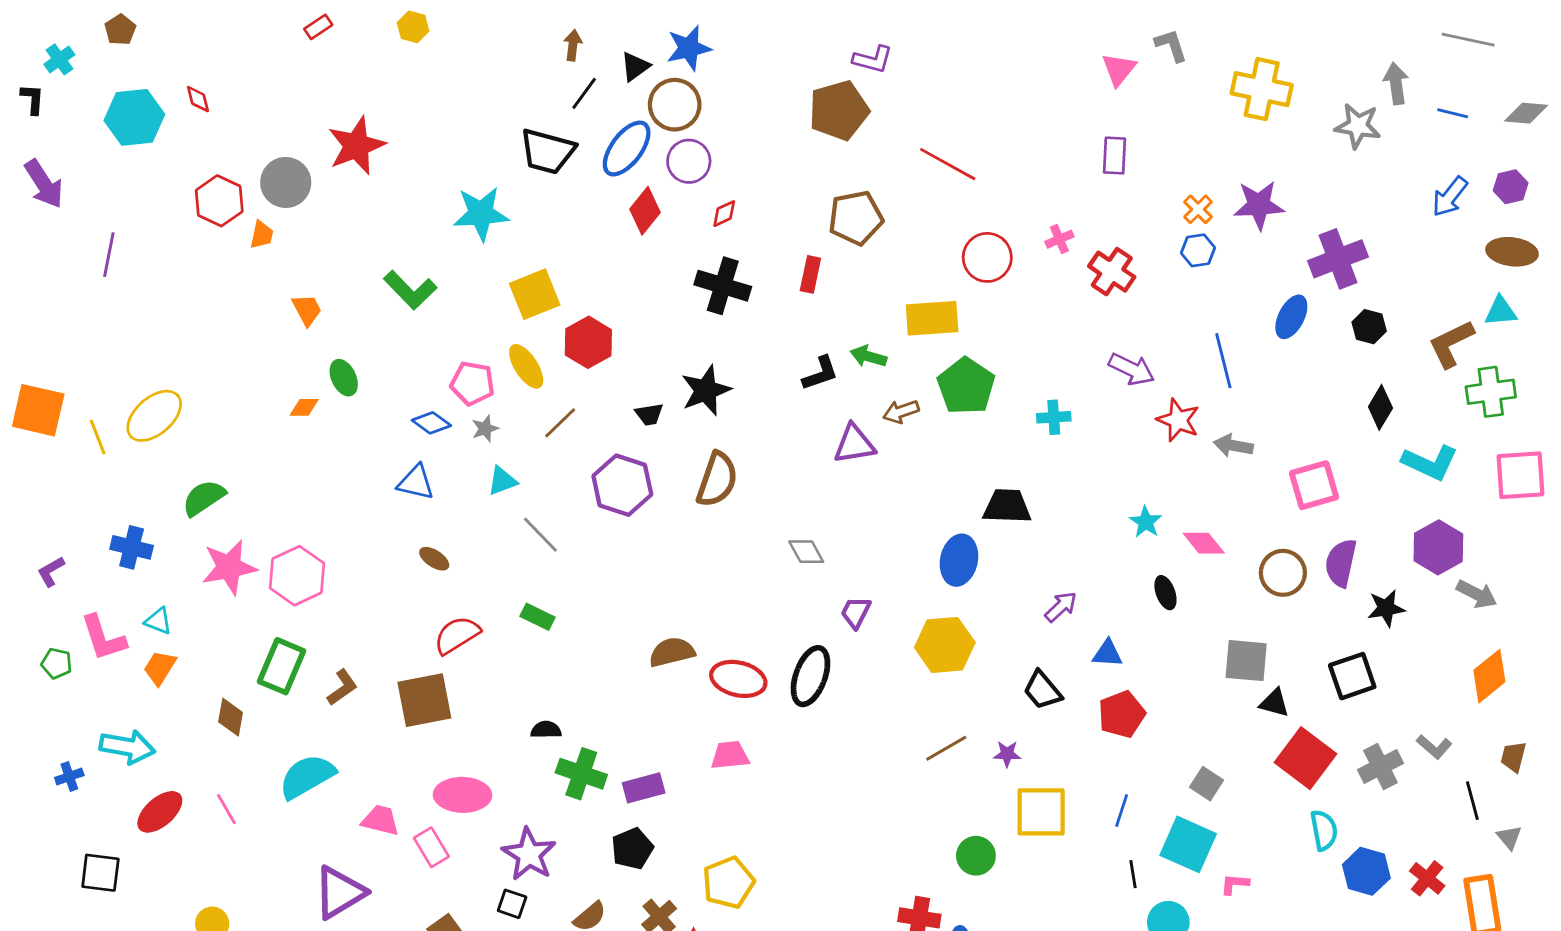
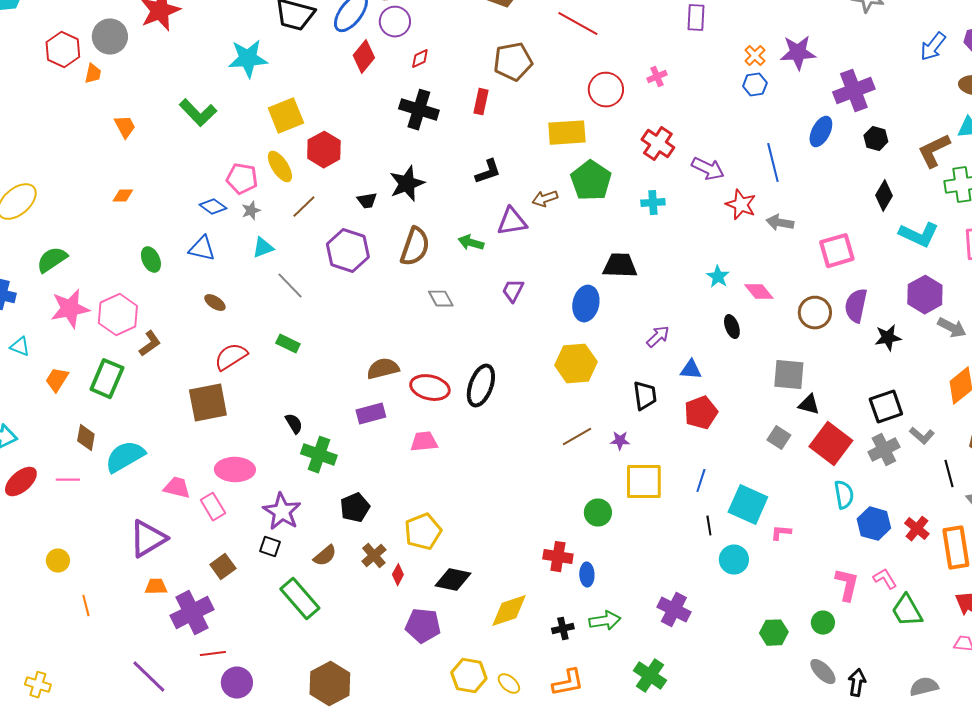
red cross: (1112, 272) -> (658, 144), moved
green arrow: (868, 356) -> (471, 243), moved
green ellipse: (344, 378) -> (151, 260), moved
gray diamond: (806, 552) -> (441, 299), moved
purple trapezoid: (856, 612) -> (513, 291), moved
orange trapezoid: (160, 668) -> (57, 380), moved
black square: (1352, 676) -> (886, 407), moved
brown L-shape: (342, 687) -> (150, 344), moved
black trapezoid: (1042, 690) -> (645, 396), turned -148
brown diamond: (231, 717) -> (86, 438), moved
black semicircle: (546, 730) -> (294, 424), turned 60
gray square: (1206, 784) -> (779, 438), moved
purple rectangle: (644, 788) -> (371, 414), moved
pink line: (226, 809) -> (68, 480), turned -60

